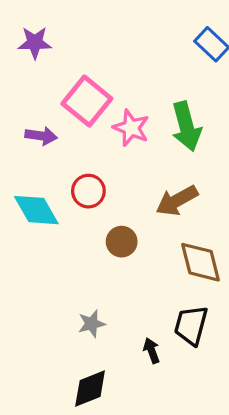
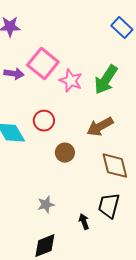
green arrow: (186, 126) -> (106, 80), turned 48
purple arrow: (41, 136) -> (14, 74), moved

